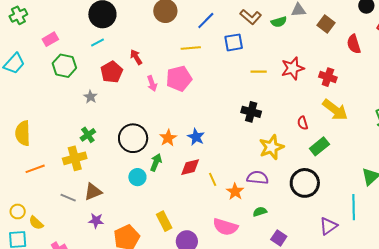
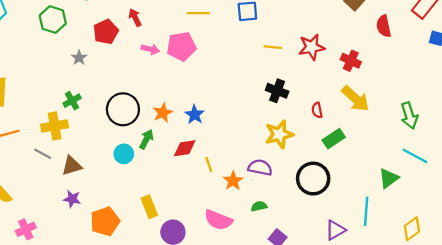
pink arrow: (152, 83) -> (150, 49), turned -63
black cross: (251, 112) -> (277, 91), moved
gray line: (68, 198) -> (43, 154), moved

